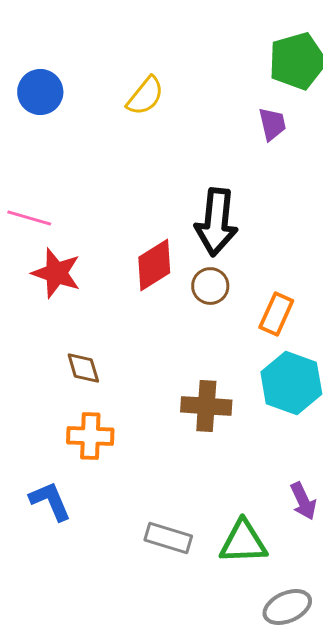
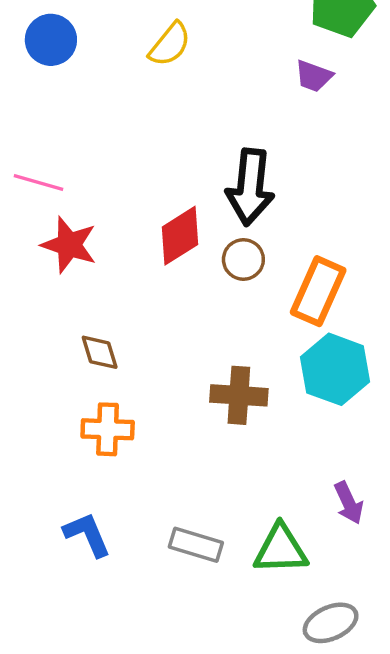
purple trapezoid: (272, 124) -> (314, 76), turned 123
orange rectangle: (276, 314) -> (318, 291), size x1.4
blue L-shape: (50, 501) -> (87, 535), moved

